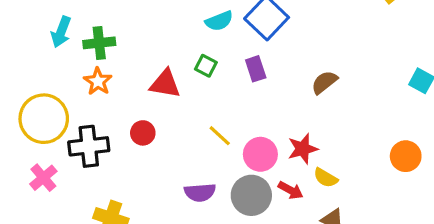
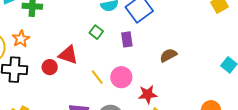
orange star: (98, 81) -> (21, 39), moved
red triangle: (165, 84) -> (68, 55), moved
pink circle: (260, 154) -> (121, 77), moved

